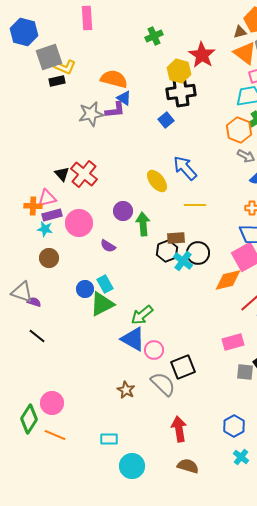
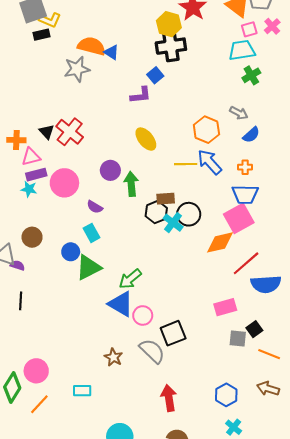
orange semicircle: (114, 79) -> (92, 46), moved
purple L-shape: (115, 110) -> (141, 95), moved
orange hexagon: (239, 130) -> (206, 130), moved
blue arrow: (185, 168) -> (210, 162), moved
orange cross: (33, 206) -> (16, 140), moved
brown circle: (49, 258) -> (32, 237), moved
cyan rectangle: (105, 284) -> (92, 233), moved
black line: (37, 336) -> (21, 301), turned 54
orange line: (55, 435) -> (39, 404), turned -70
cyan rectangle: (109, 439) -> (82, 391), moved

